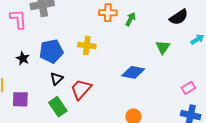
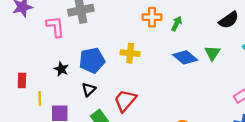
blue diamond: (133, 72) -> (185, 57), moved, turned 30
black triangle: (57, 79) -> (89, 90), moved

